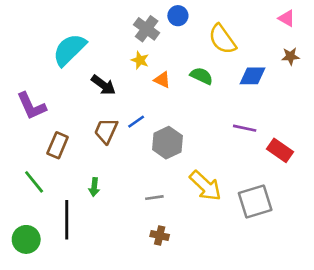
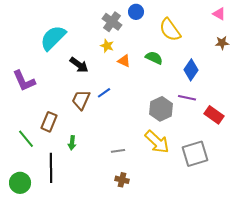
blue diamond: (253, 76) -> (191, 70), moved, turned -55
gray hexagon: (167, 143) -> (161, 109), moved
brown rectangle: (58, 145) -> (49, 122), moved

